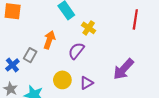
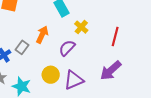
red line: (135, 19) -> (115, 36), moved
purple triangle: (86, 83) -> (74, 80), size x1.5

